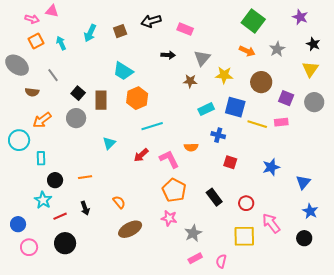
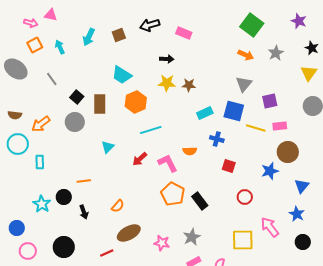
gray triangle: (202, 58) -> (244, 84), moved
yellow star: (224, 75) -> (167, 83), moved
brown circle: (261, 82) -> (288, 152), moved
brown semicircle: (32, 92) -> (15, 115), moved
purple square: (286, 98) -> (270, 101), moved, turned -35
black circle: (55, 180) -> (64, 197), moved
black rectangle: (214, 197) -> (200, 201), moved
orange semicircle: (119, 202) -> (118, 206), turned 80
red circle: (246, 203) -> (245, 197), moved
blue star: (310, 211) -> (297, 214), moved
red line: (60, 216) -> (107, 253), moved
pink star: (169, 218) -> (162, 243), moved

